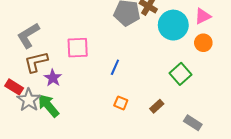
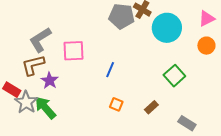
pink triangle: (203, 16) -> (207, 19), moved
gray L-shape: (28, 35) -> (40, 40), moved
orange circle: (203, 43) -> (206, 46), moved

